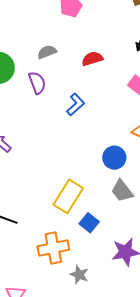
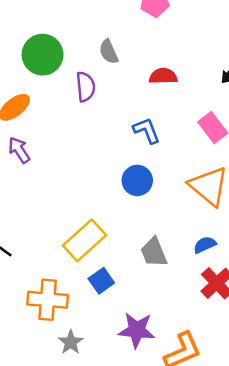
gray semicircle: (47, 52) -> (109, 52), turned -108
blue L-shape: (76, 105) -> (147, 130), moved, turned -85
blue circle: (114, 158) -> (137, 180), moved

